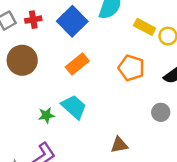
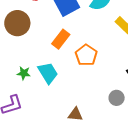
orange rectangle: (77, 64) -> (61, 39), turned -30
orange pentagon: (131, 68) -> (86, 55), moved

